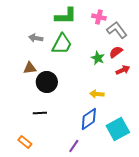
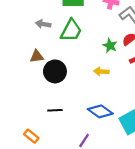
yellow arrow: (97, 94) -> (101, 71), moved
black line: (40, 113) -> (55, 110), moved
blue diamond: (89, 119) -> (100, 111), turned 70

